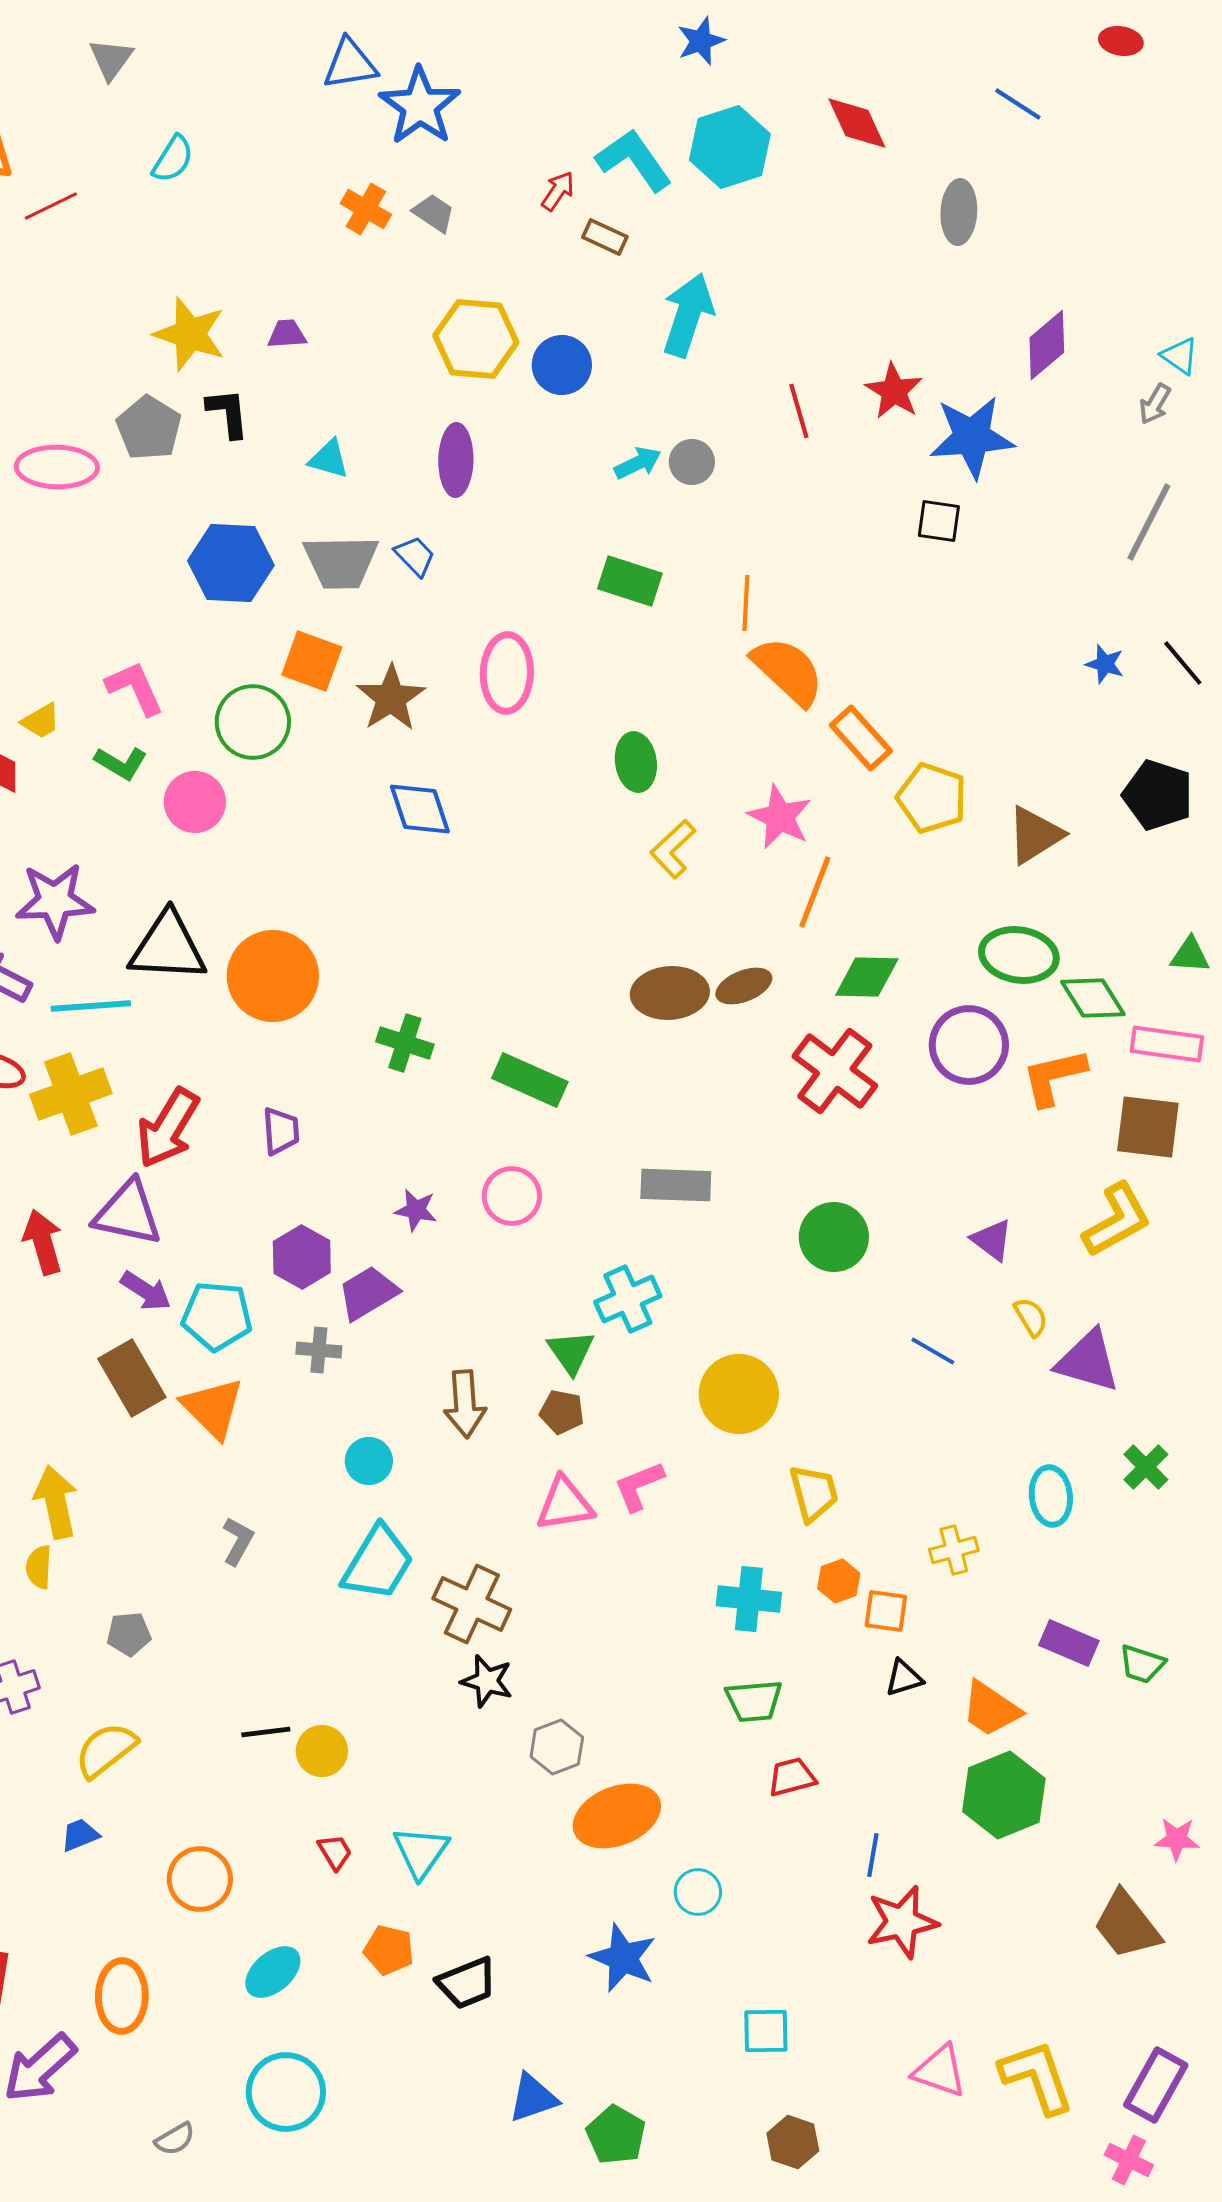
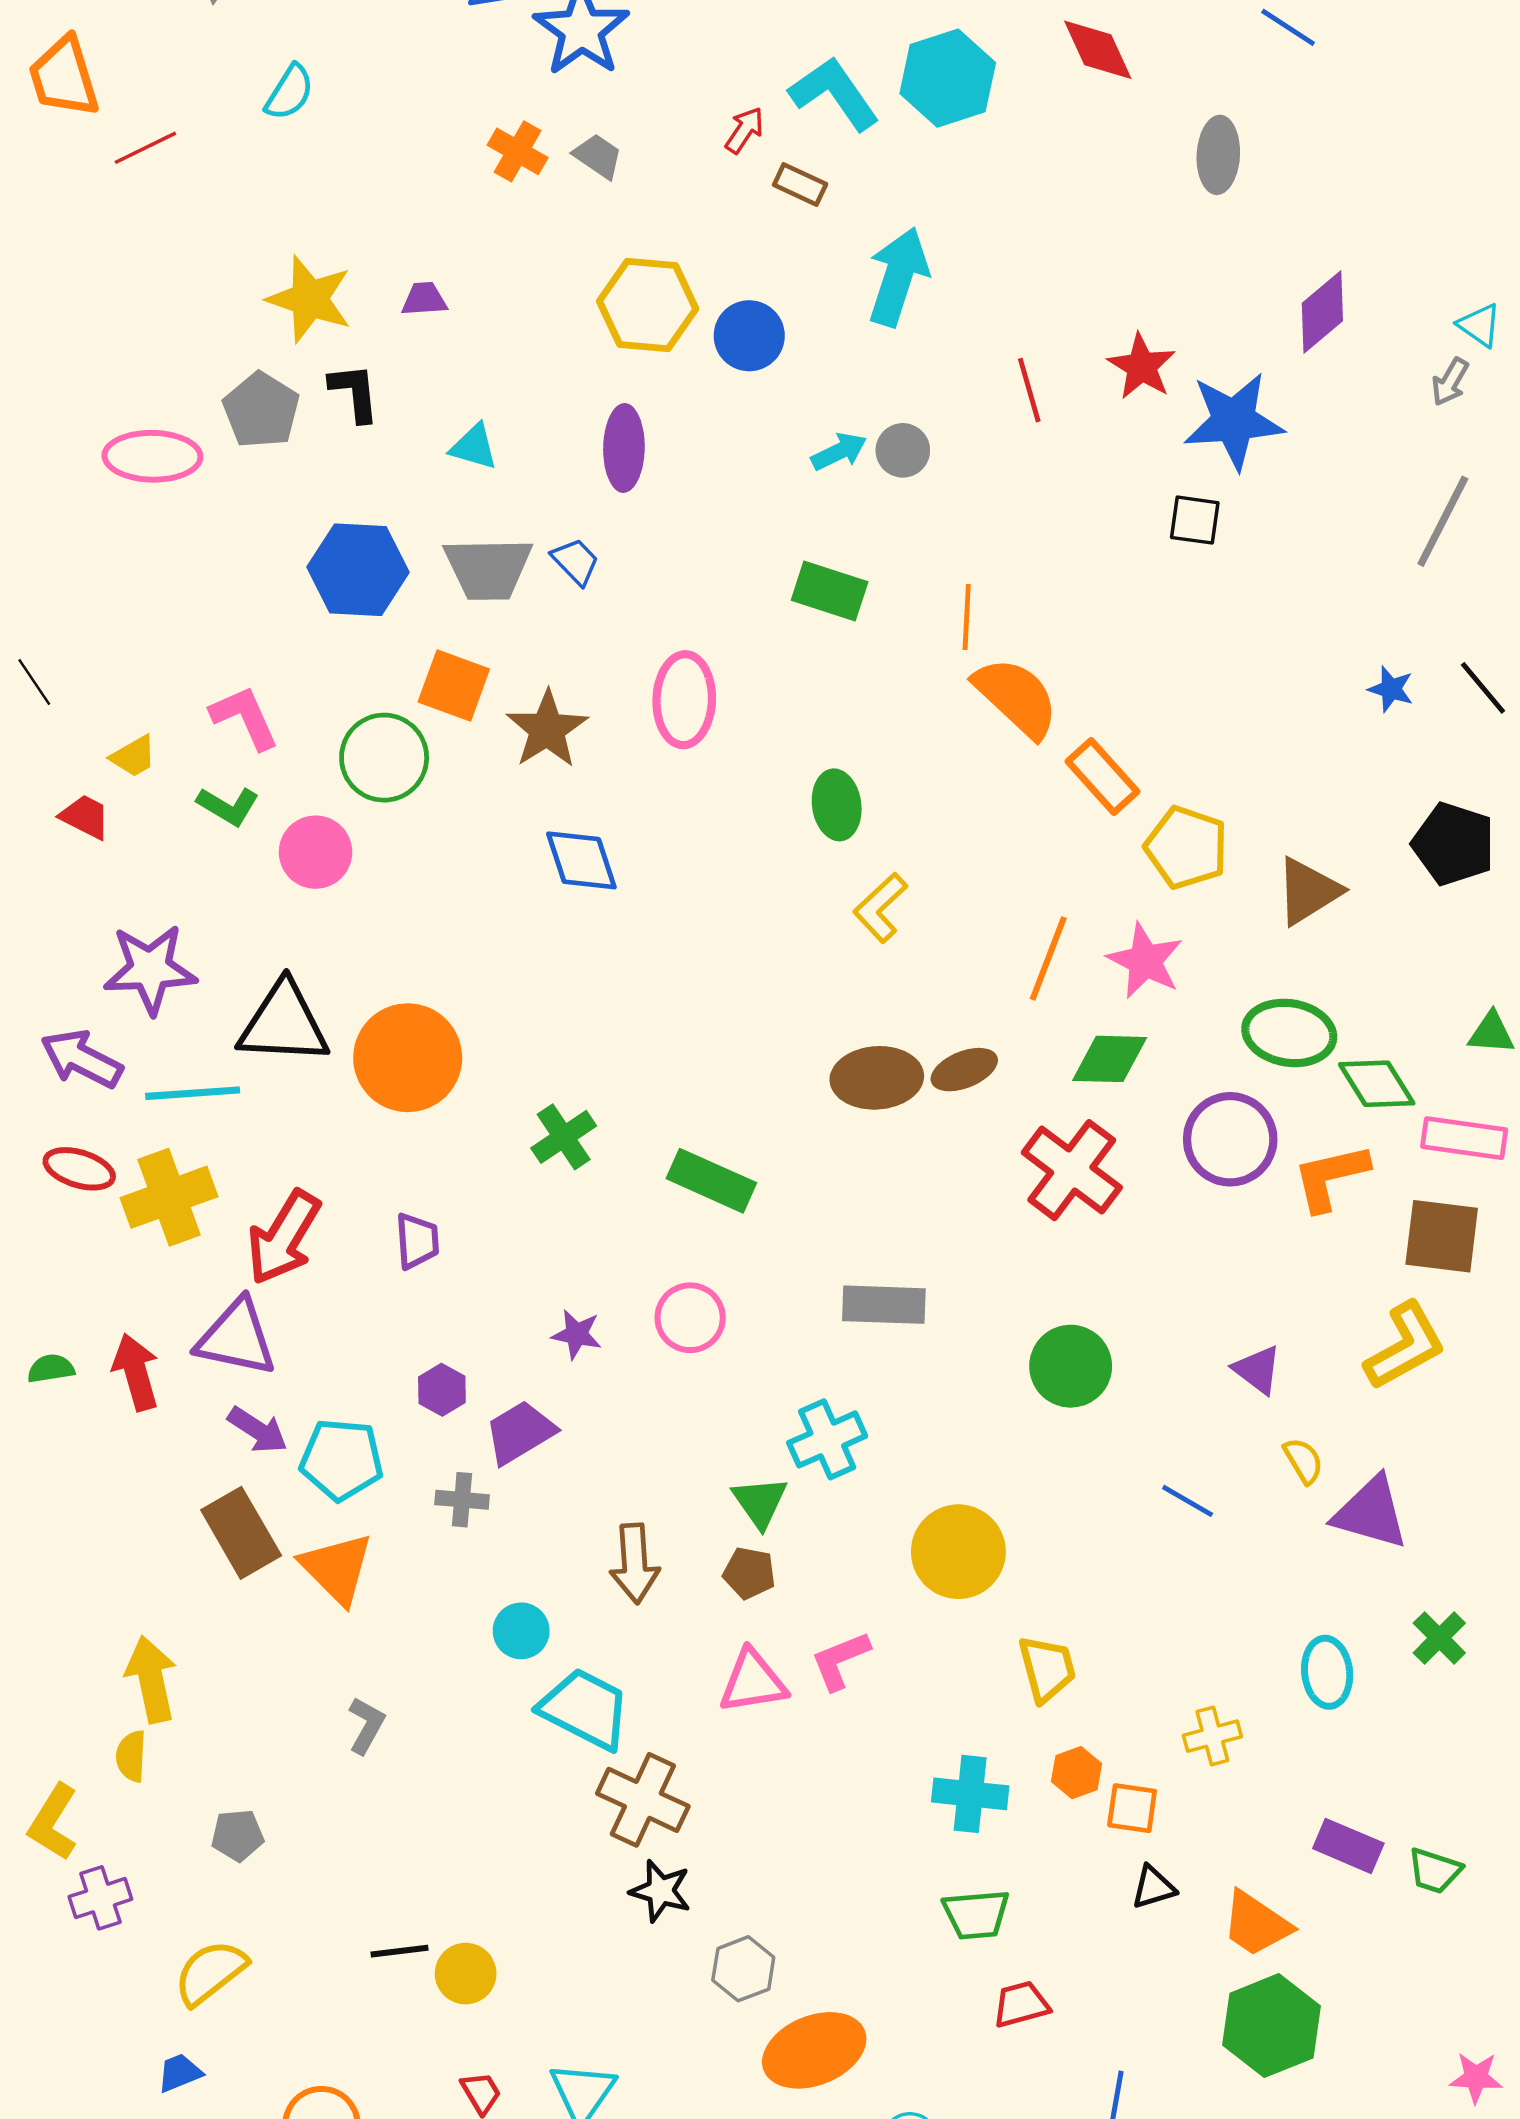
pink star: (780, 817) -> (1145, 961), moved
green cross: (405, 1043) -> (564, 1137), turned 38
purple hexagon: (302, 1257) -> (442, 1390), size x0.7
cyan trapezoid: (378, 1563) -> (585, 1709), moved, turned -94

